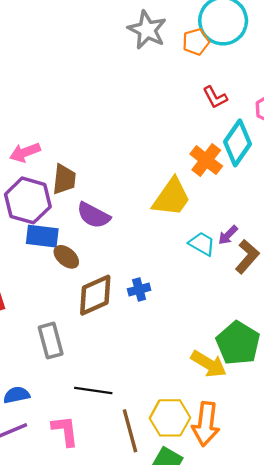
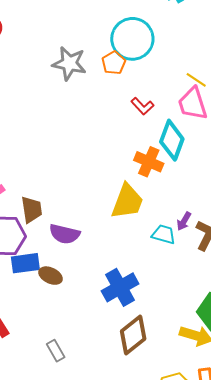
blue cross: (139, 290) -> (120, 287), size x1.8
brown diamond: (95, 295) -> (133, 335), moved
gray rectangle: (51, 341) -> (56, 351), size x0.7

